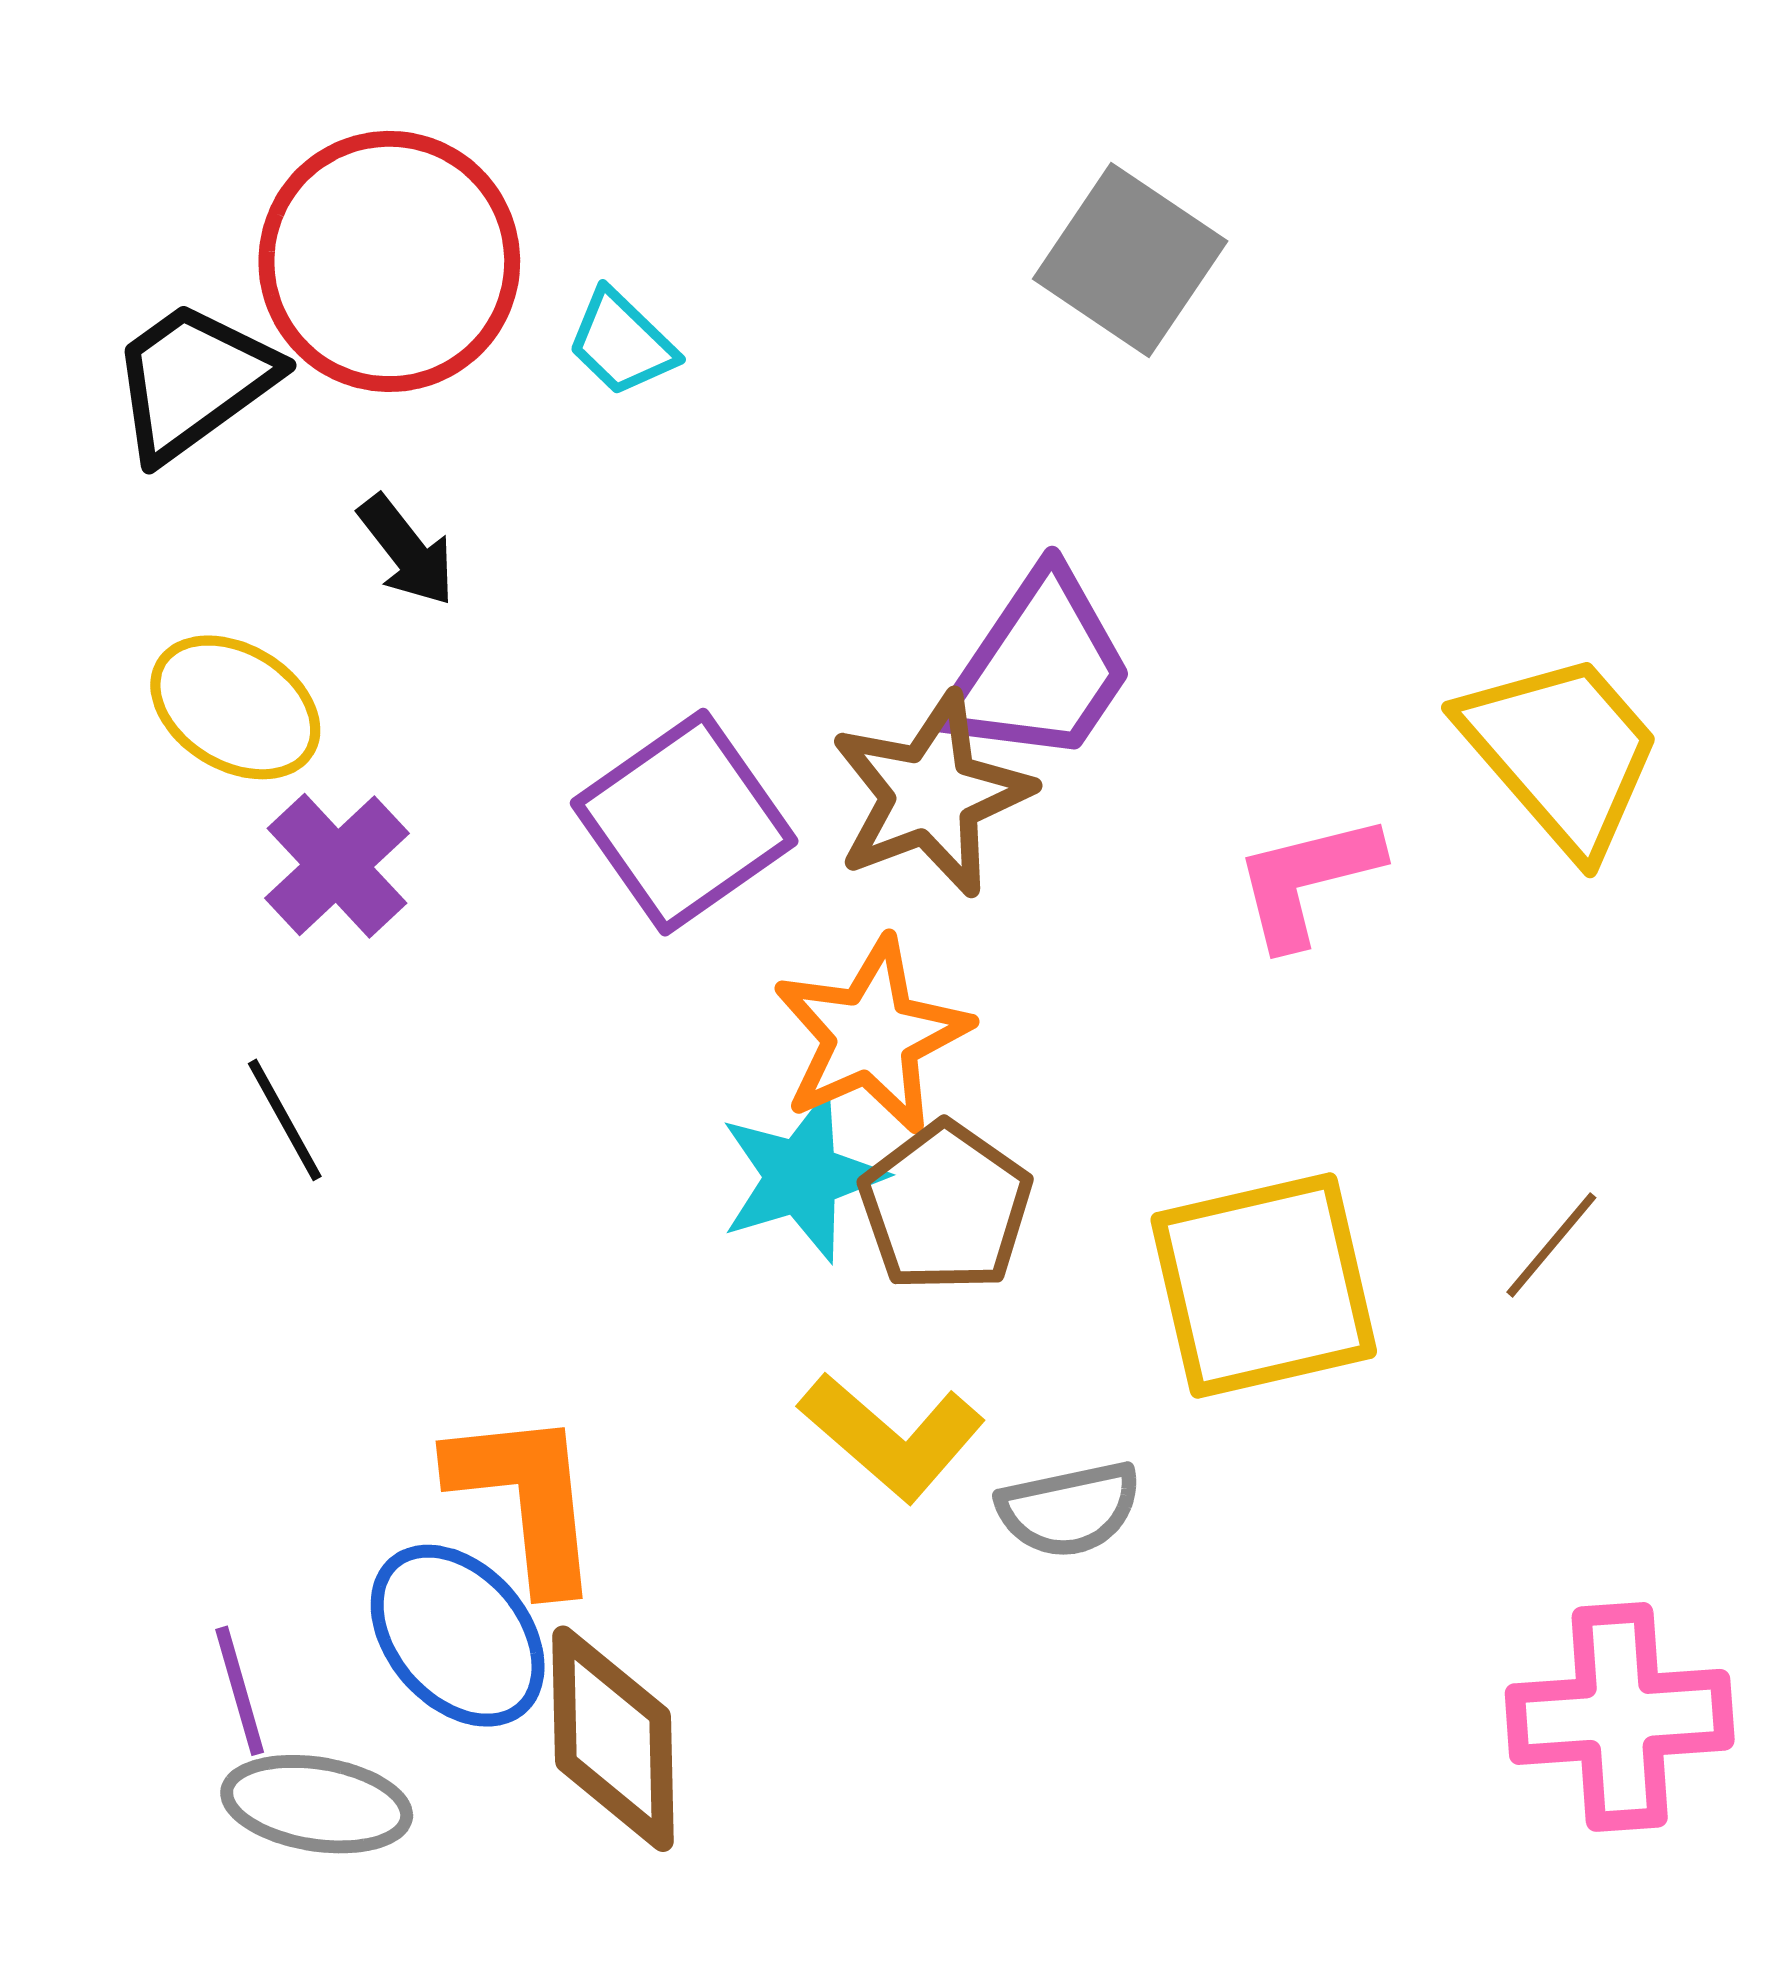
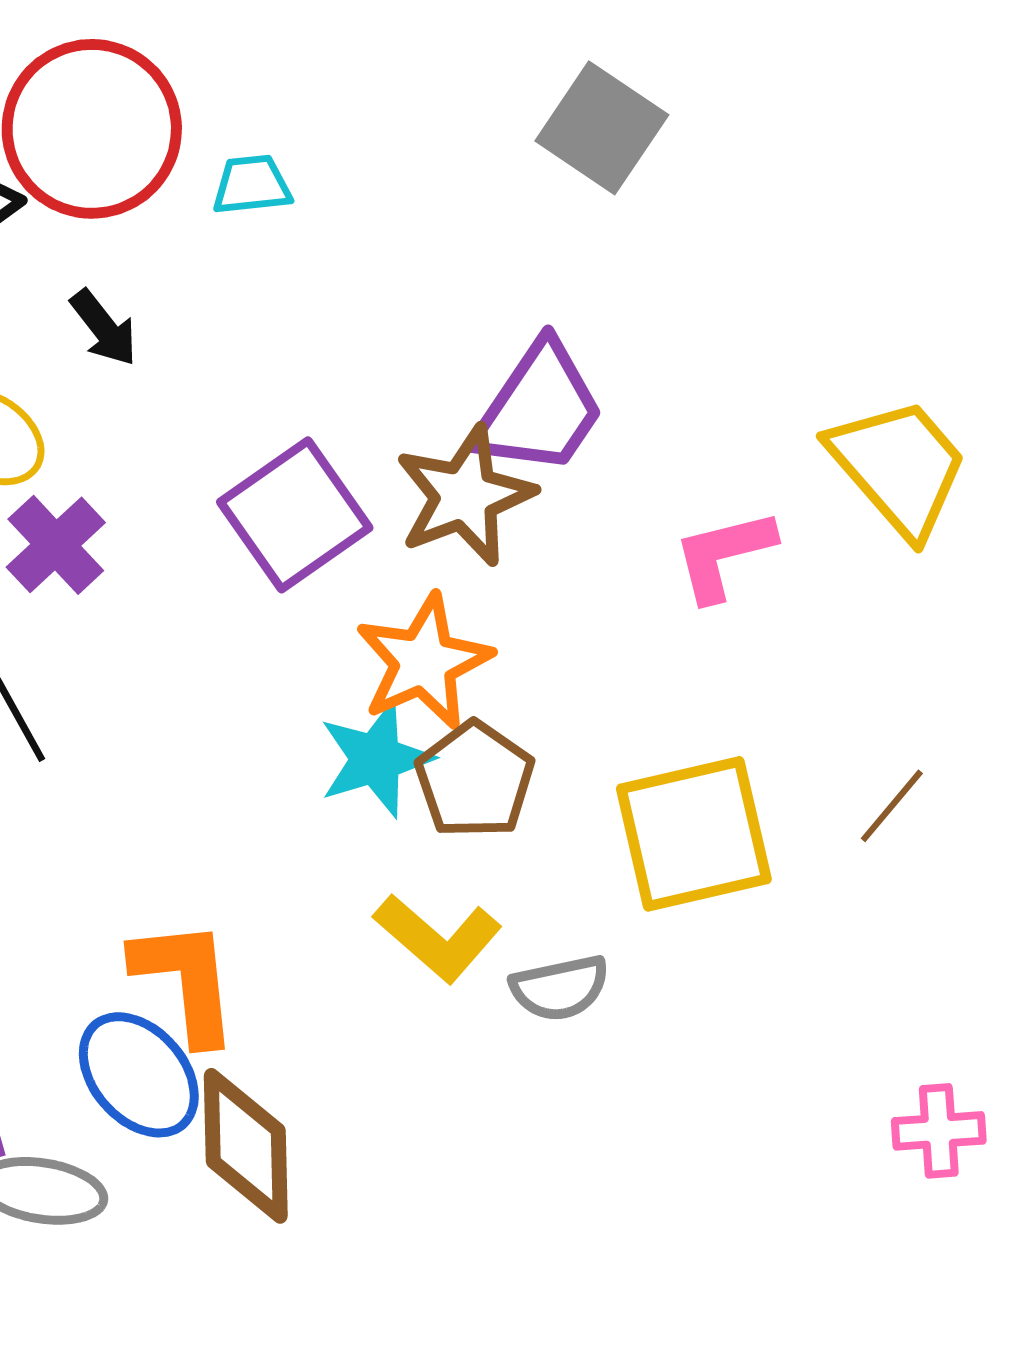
cyan trapezoid: (622, 343) -> (252, 185), turned 130
pink cross: (1620, 1717) -> (939, 1131), size x0.6

